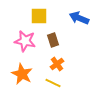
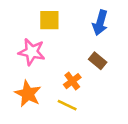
blue arrow: (79, 18) -> (100, 23), turned -96
brown rectangle: (53, 40) -> (98, 61), moved, turned -32

